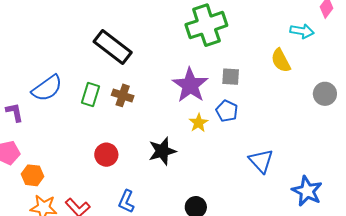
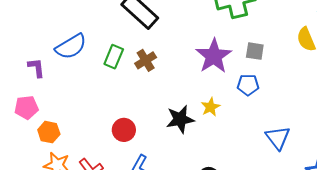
brown cross: (123, 95) -> (146, 60), turned 35
blue pentagon: (227, 111) -> (248, 85), turned -30
yellow star: (199, 123) -> (210, 107), moved
red circle: (106, 155) -> (124, 130), moved

